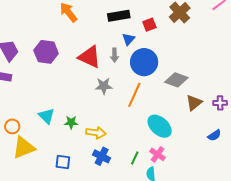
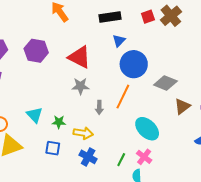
red square: (149, 25) -> (148, 17), moved
gray arrow: (115, 55) -> (99, 107), moved
gray star: (104, 86) -> (80, 86), moved
blue square: (63, 162) -> (53, 148), moved

